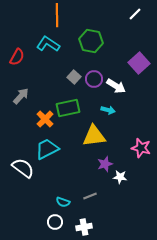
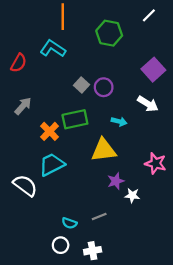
green hexagon: (91, 41) -> (109, 33), moved
white arrow: (116, 86) -> (148, 104), moved

